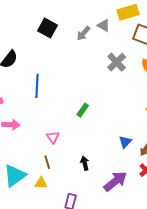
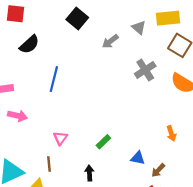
gray arrow: (83, 33) -> (110, 41), moved
green rectangle: (83, 110) -> (103, 142), moved
blue triangle: (125, 142) -> (138, 158), turned 48

